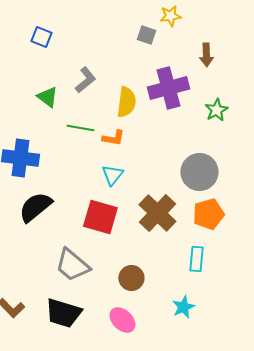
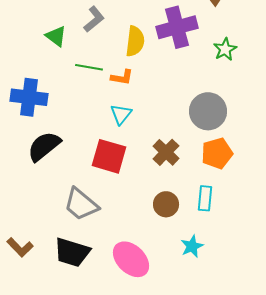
brown cross: (157, 213) -> (166, 152), size x0.7
brown circle: (131, 278) -> (166, 204), moved
pink ellipse: (122, 320) -> (131, 259), size x1.4

